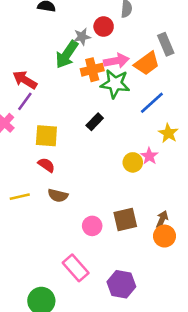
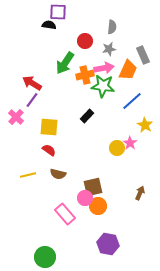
red circle: (104, 27) -> (85, 41), moved
gray star: (82, 37) -> (109, 49), moved
orange trapezoid: (147, 63) -> (128, 70), turned -30
brown square: (125, 220) -> (93, 187), moved
orange circle: (165, 236) -> (98, 206), moved
pink rectangle: (76, 268) -> (65, 214), moved

